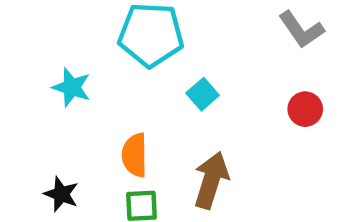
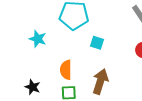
cyan square: (203, 94) -> (97, 43), turned -32

